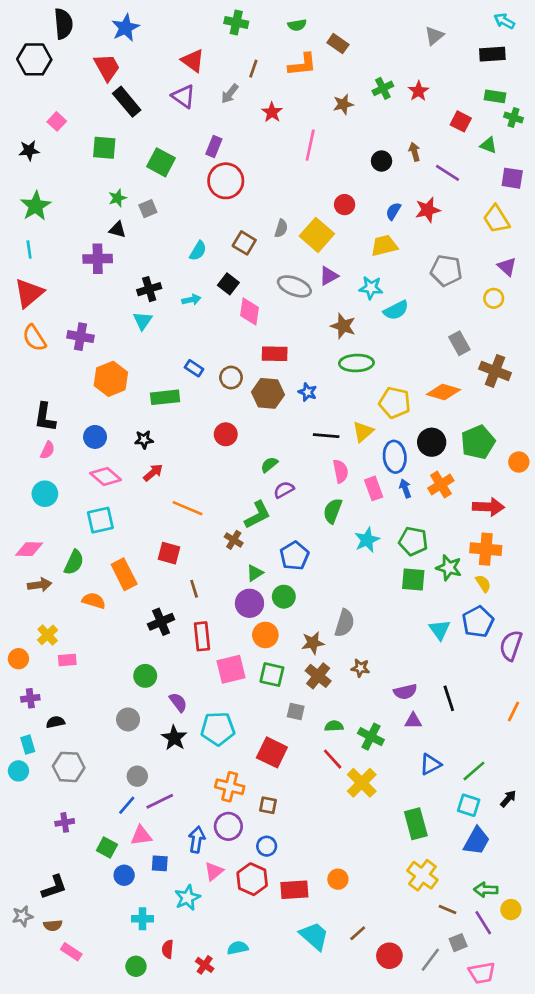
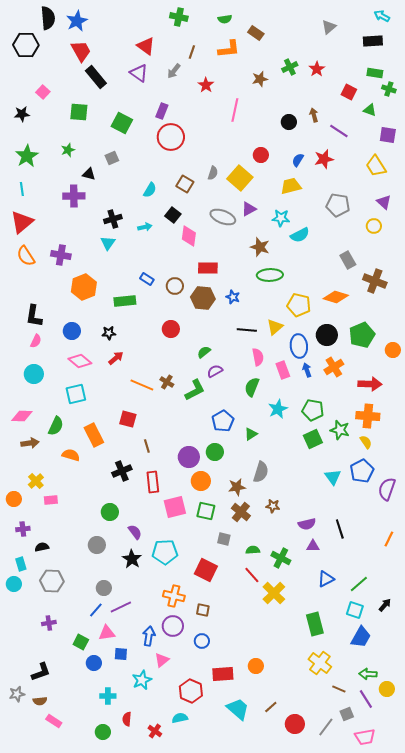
blue star: (125, 28) -> (77, 21), moved
green star: (117, 198) -> (68, 150), moved
brown cross: (234, 540) -> (167, 382), moved
green triangle: (255, 573) -> (251, 434), moved
green square: (413, 580) -> (313, 439), turned -30
red hexagon: (252, 879) -> (191, 691), moved

